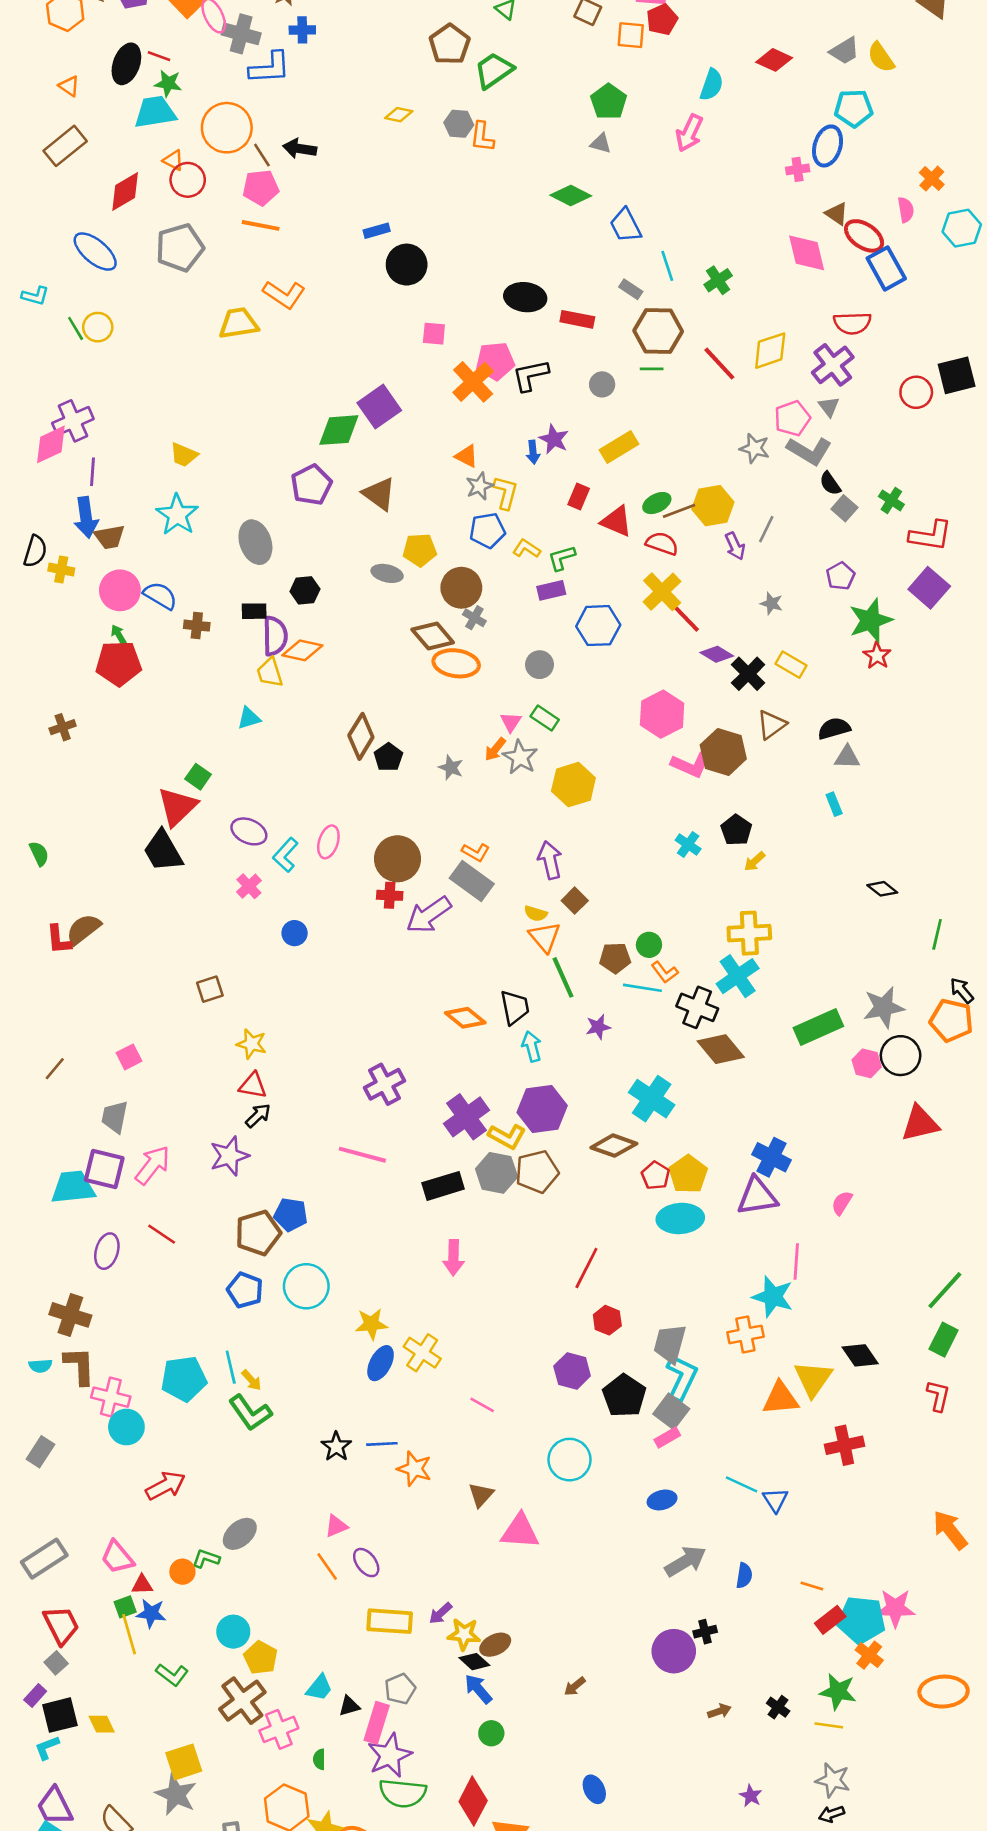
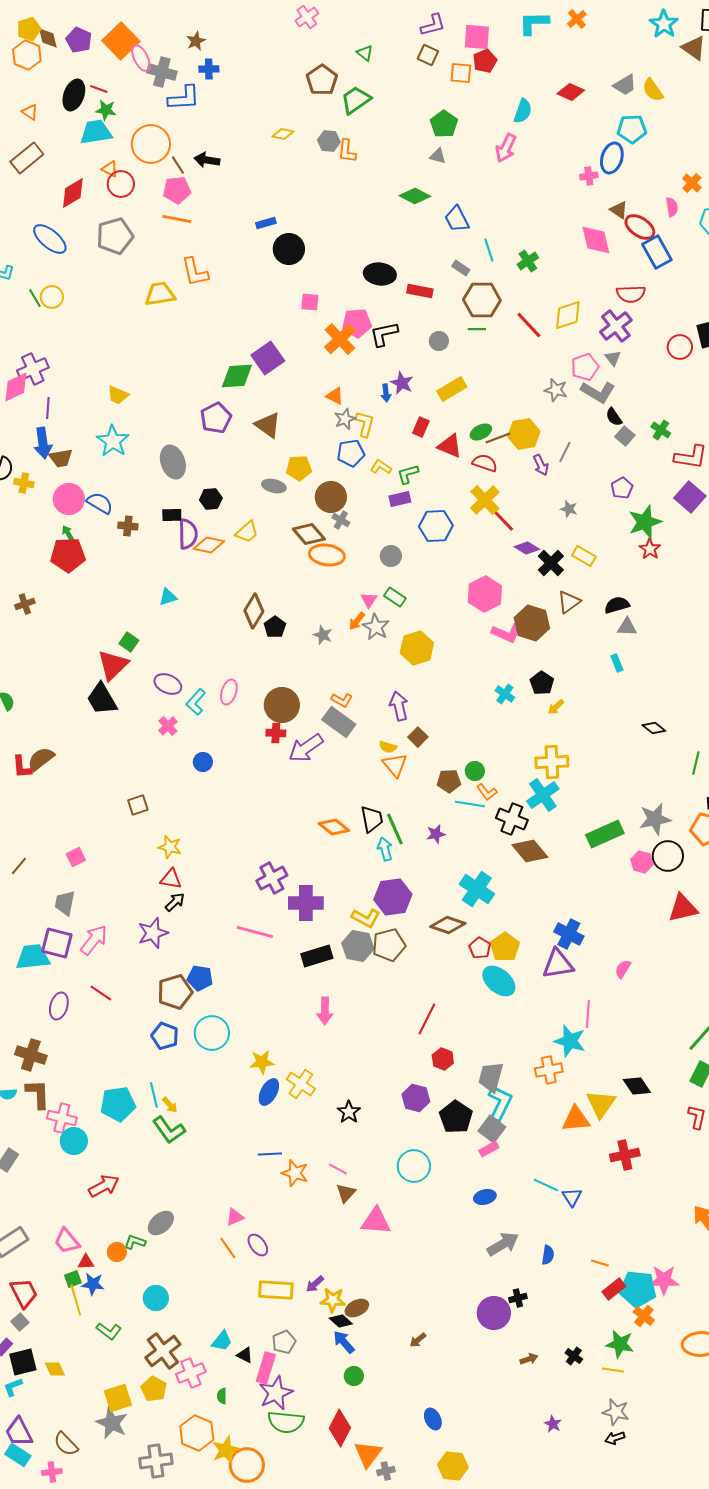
orange L-shape: (284, 295) -> (195, 272), turned 44
yellow trapezoid: (270, 672) -> (247, 532), moved, turned -115
green line: (563, 977) -> (395, 829), moved
purple cross: (467, 1117) -> (306, 903), moved, turned 36
cyan ellipse: (680, 1218) -> (499, 981), turned 44
pink line: (482, 1405) -> (338, 1169), moved
black star: (336, 1447) -> (349, 1112), moved
yellow pentagon: (261, 1658) -> (154, 1389), moved
black triangle: (349, 1706) -> (245, 1355), turned 42

